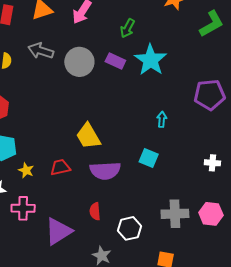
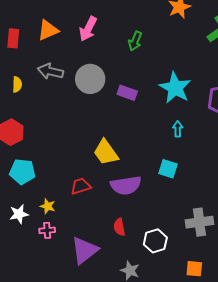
cyan star: (150, 60) -> (175, 88), moved
purple rectangle: (115, 61) -> (127, 93), moved
yellow star: (26, 170) -> (48, 206), moved
pink cross: (23, 208) -> (47, 230), size x0.7

